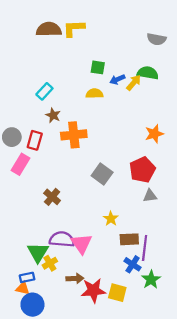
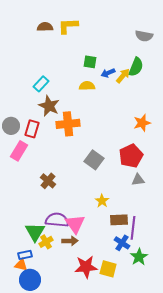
brown semicircle: (49, 29) -> (45, 27), size x0.7
green semicircle: (148, 73) -> (136, 67), turned 102
brown star: (53, 115) -> (49, 106), size x1.5
brown arrow: (75, 278) -> (70, 241), moved

